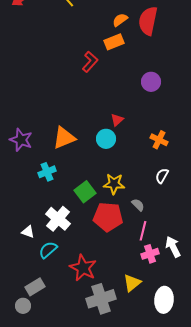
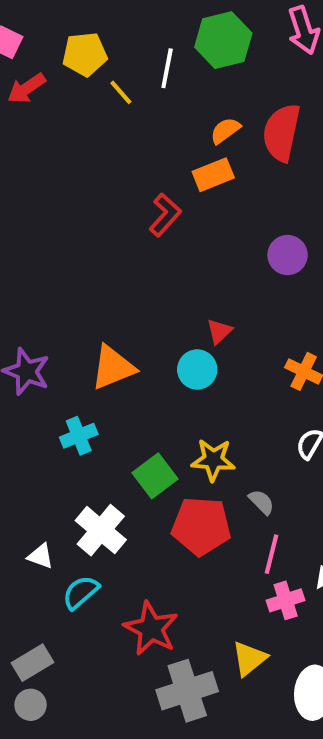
gray rectangle: (35, 287) -> (33, 663), moved

